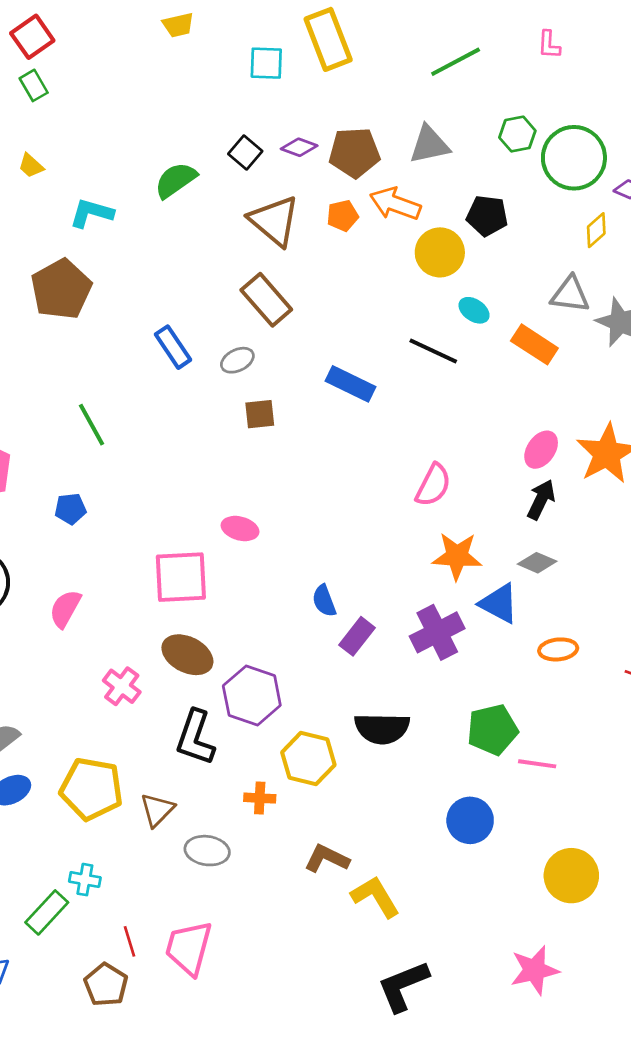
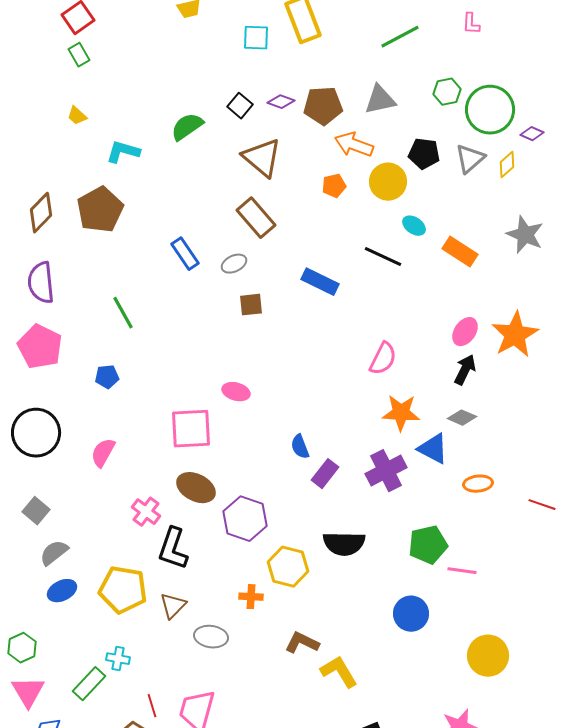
orange pentagon: (343, 216) -> (334, 186), moved
gray triangle: (570, 294) -> (470, 159), moved, turned -48
black L-shape: (195, 738) -> (173, 549), moved

